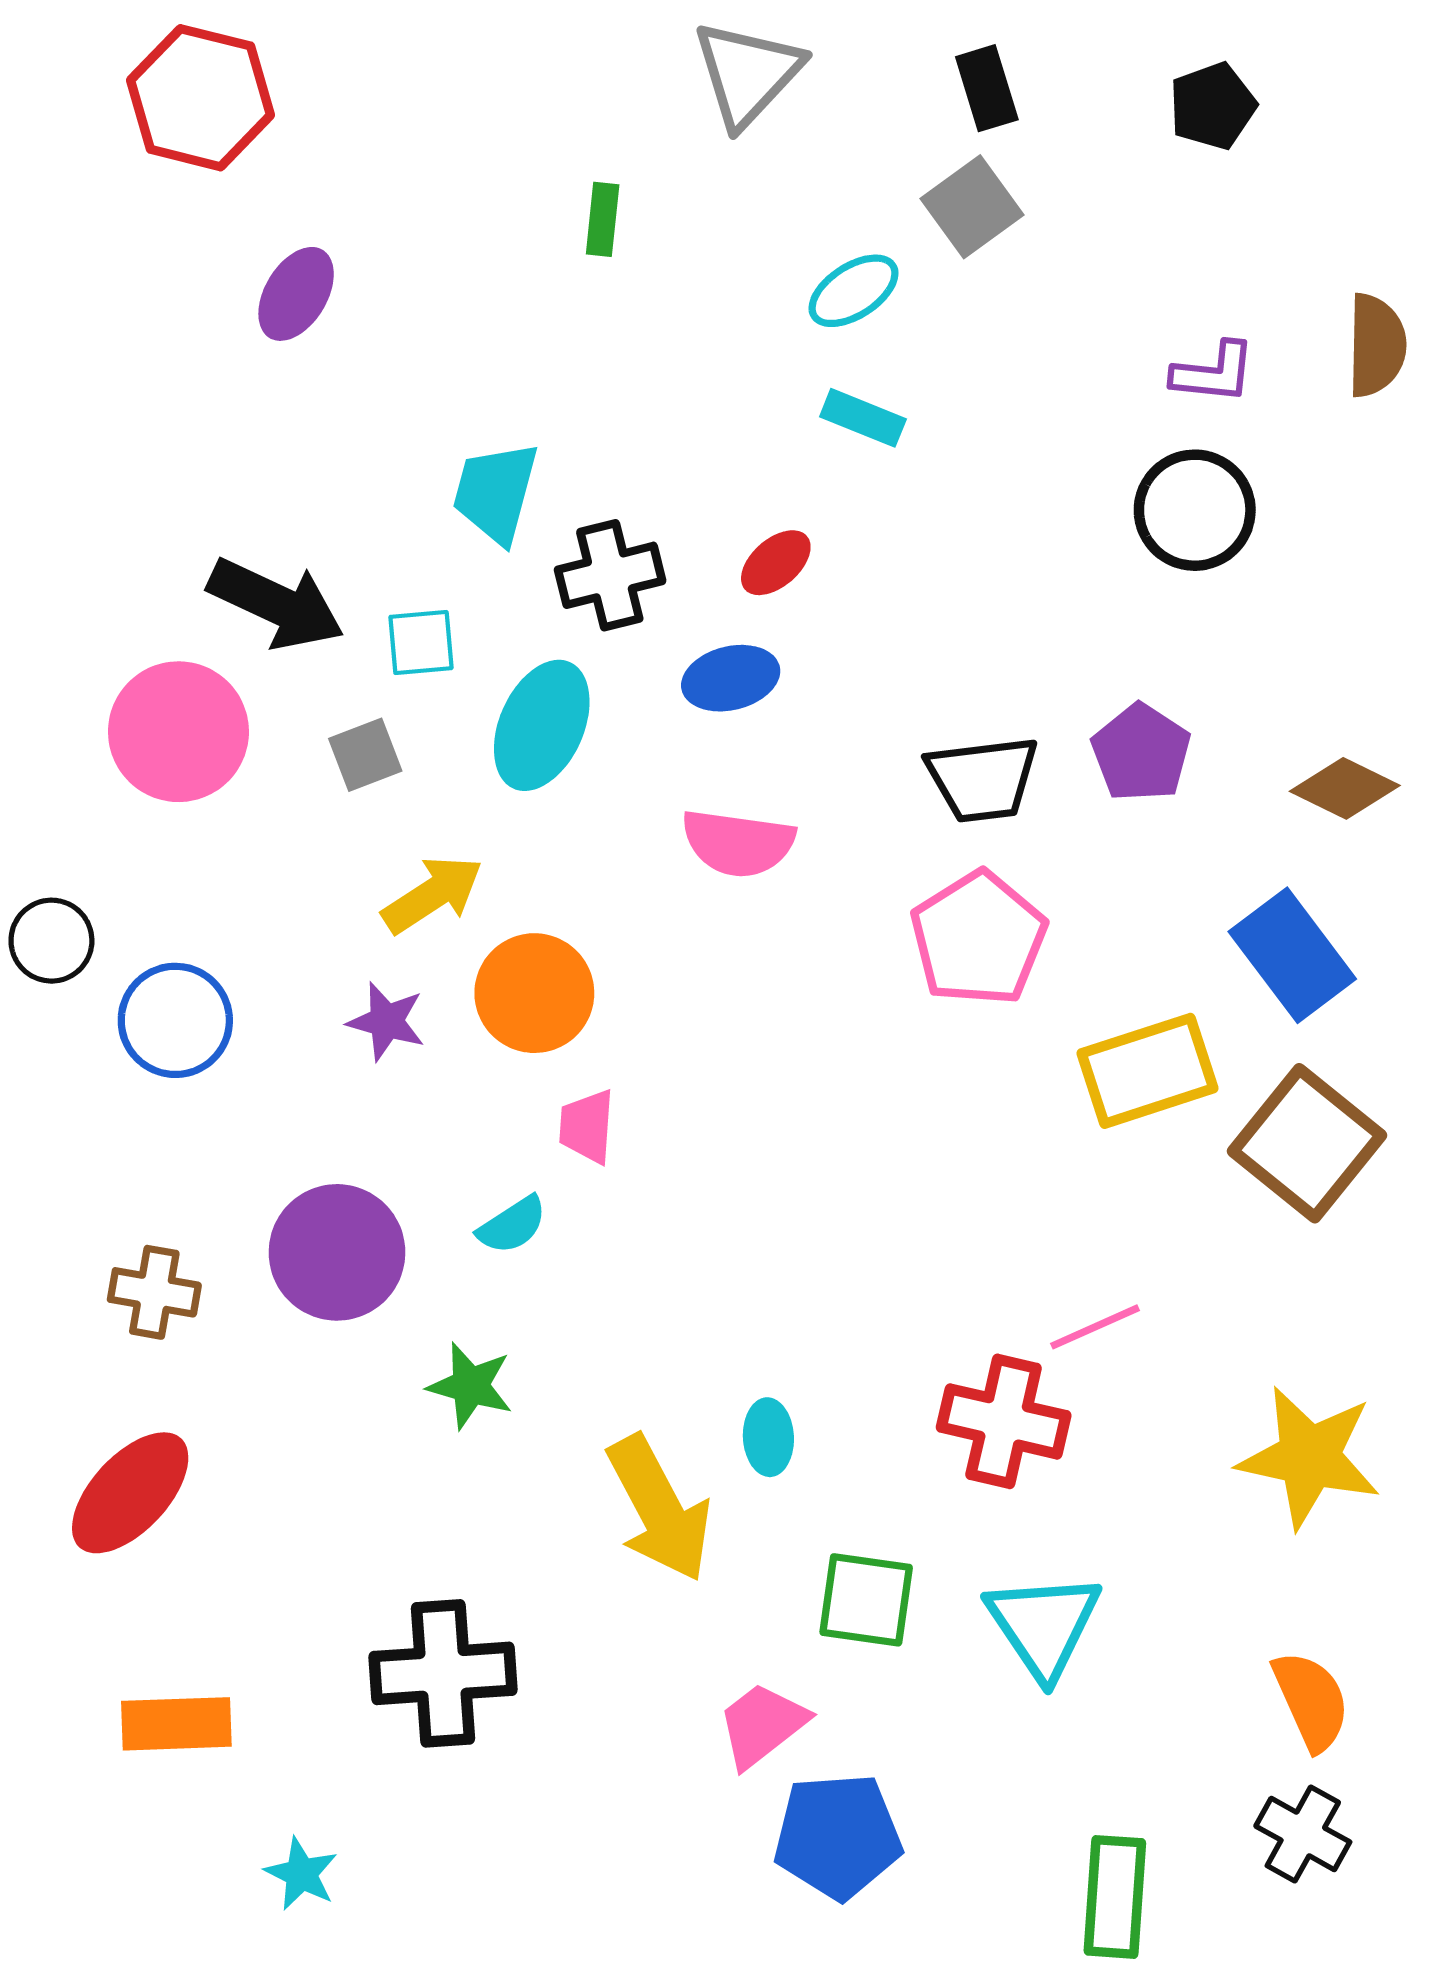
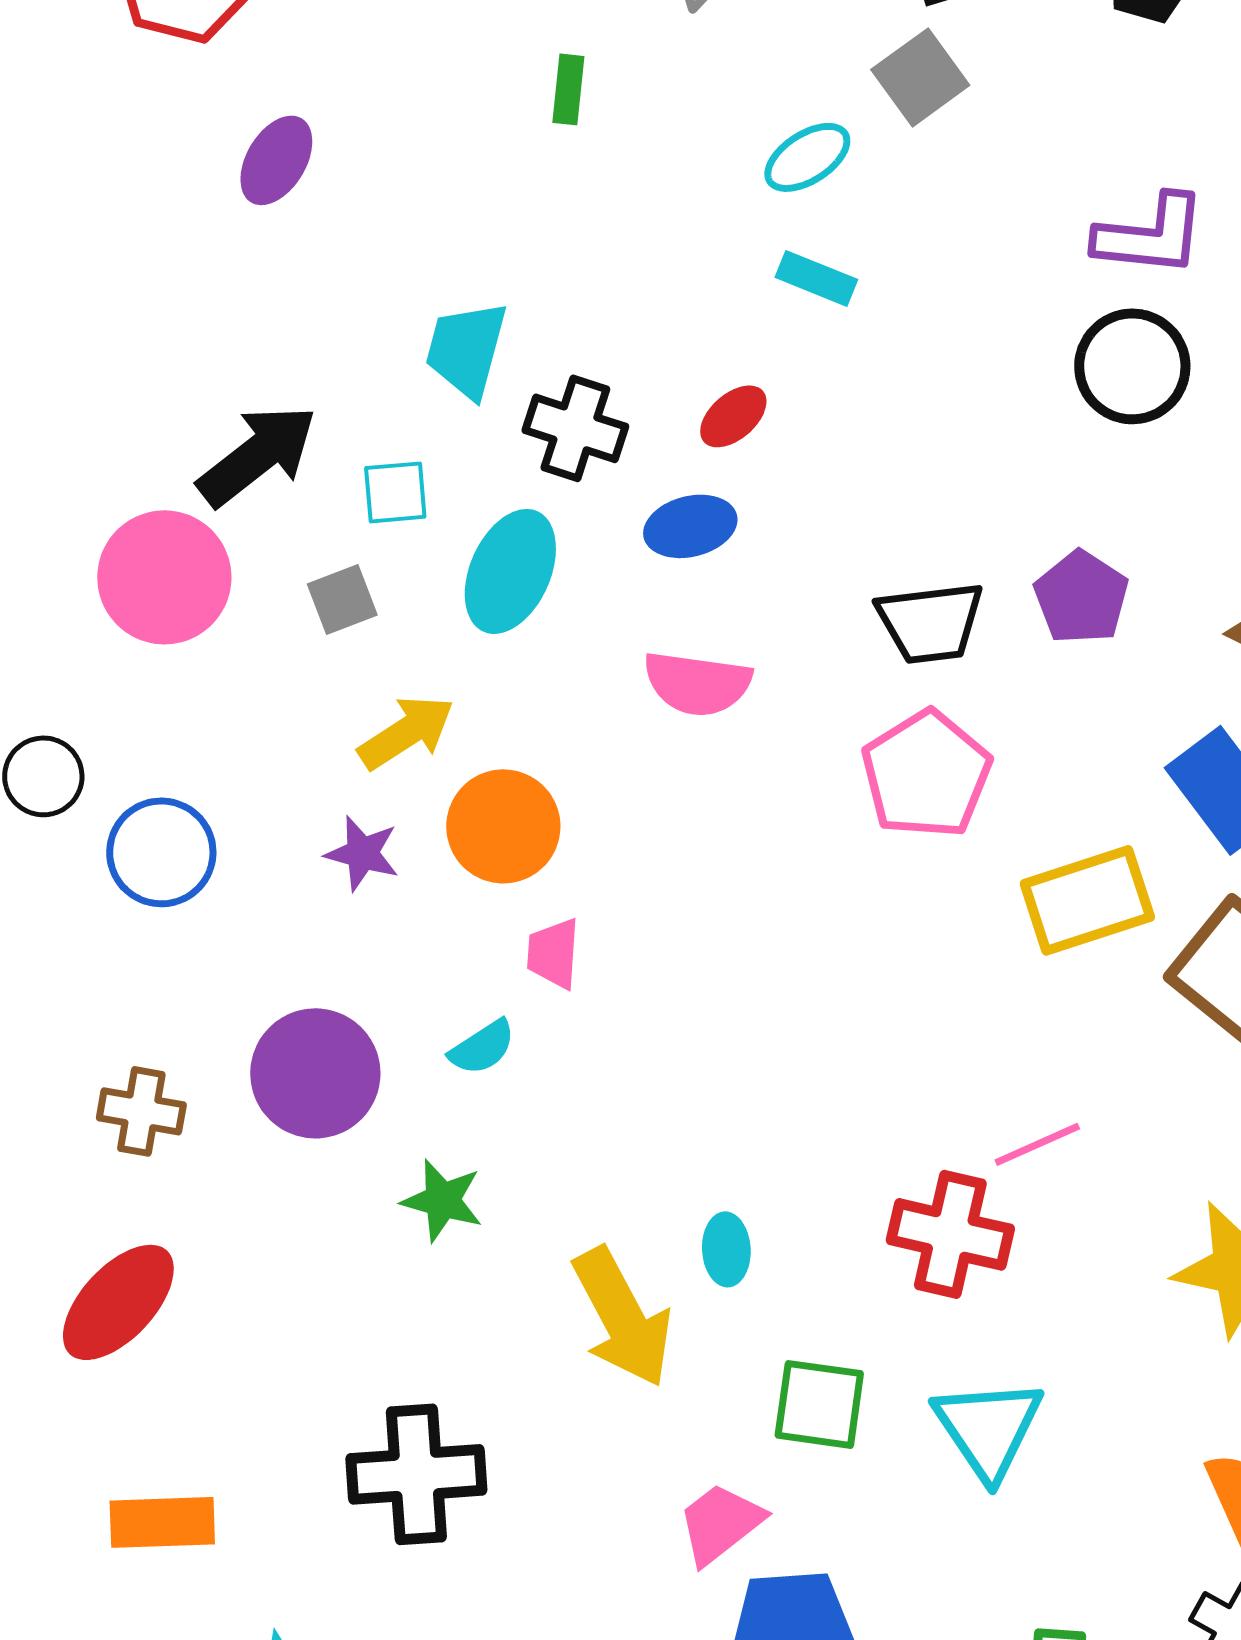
purple L-shape: (1214, 373) -> (1150, 235), size x1.4
black cross: (610, 575) -> (575, 428), turned 32
black arrow: (276, 604) -> (257, 455), turned -63

